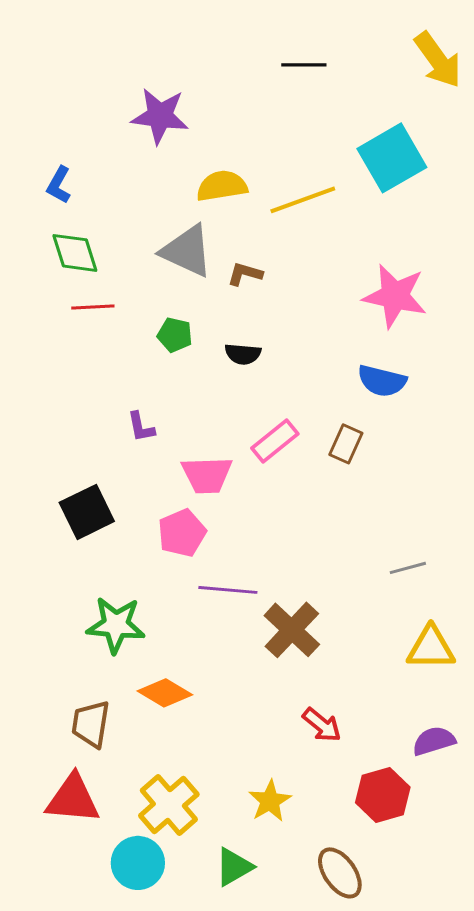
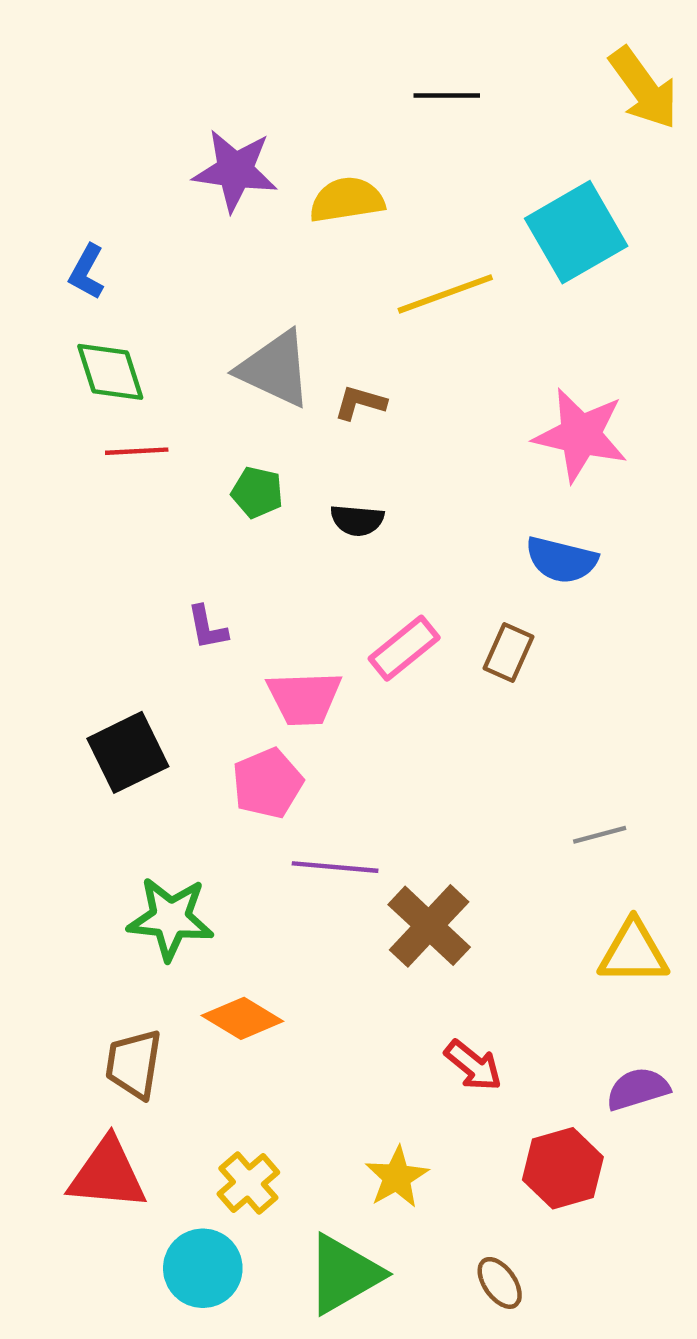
yellow semicircle: (222, 186) -> (347, 200), moved
yellow cross: (169, 805) -> (248, 1183), size x0.7
green triangle: (234, 867) -> (344, 1274), size x1.4
brown ellipse: (340, 873) -> (500, 1283), size x0.7

